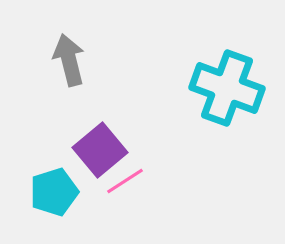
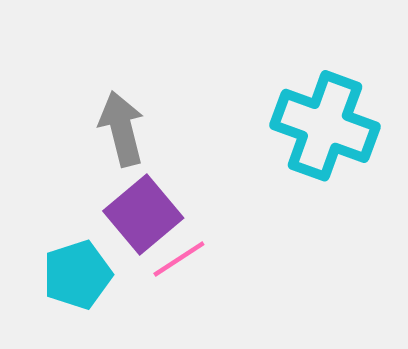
gray arrow: (69, 60) -> (122, 129), moved

